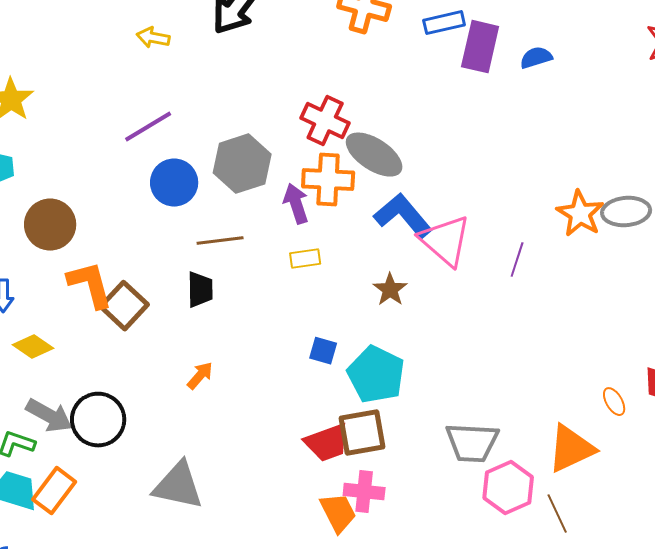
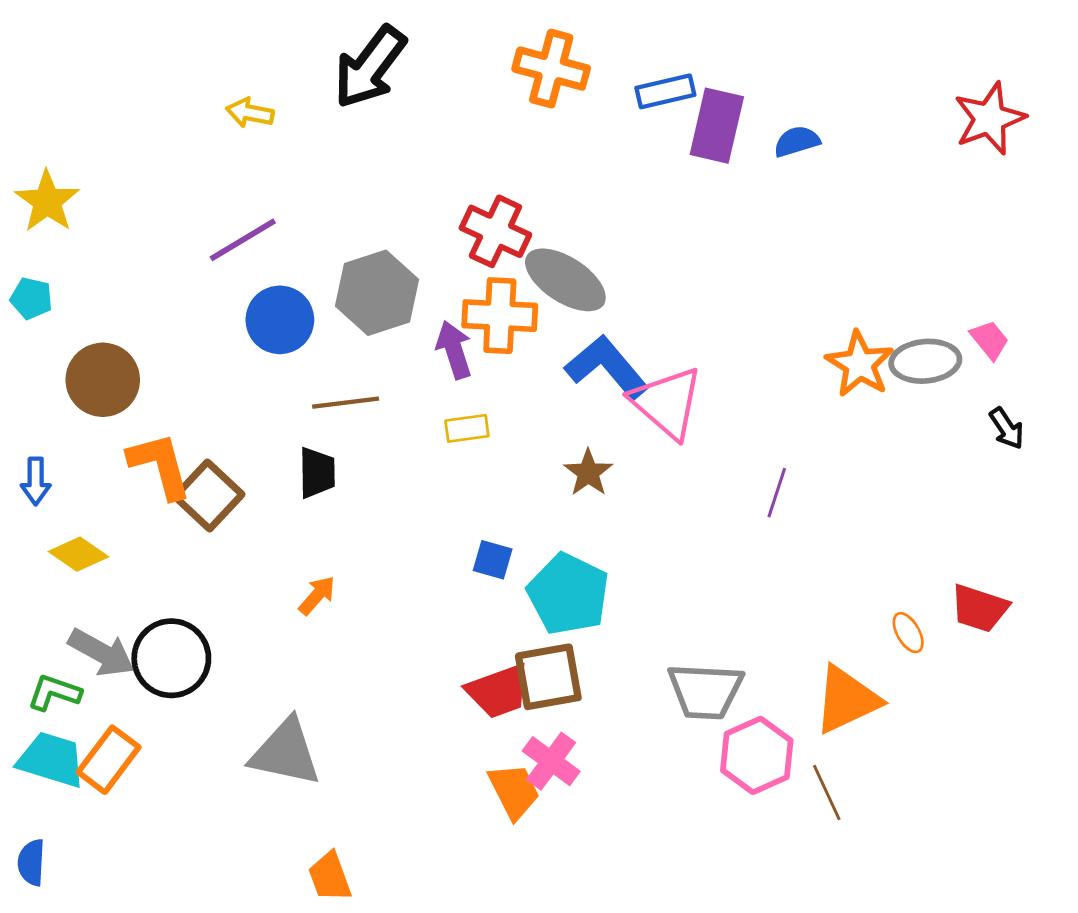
purple line: (517, 260) -> (777, 493), moved
pink cross: (364, 492) -> (551, 761), turned 30

